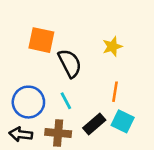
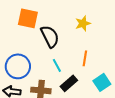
cyan line: (66, 101) -> (57, 65), moved
cyan square: (123, 121) -> (102, 82), moved, turned 30

